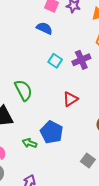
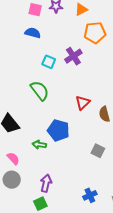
green semicircle: (23, 90) -> (40, 91), moved
red triangle: (70, 99) -> (83, 103), moved

